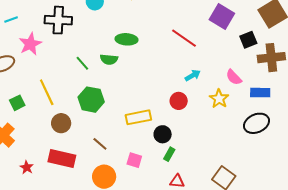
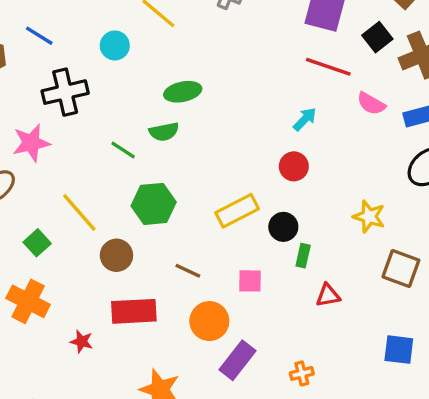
red line: (184, 38) -> (328, 67), moved
pink star: (30, 44) -> (31, 143), turned 30
yellow star: (219, 99) -> (369, 216), moved

